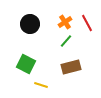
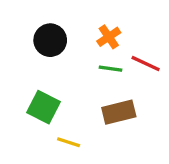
red line: (87, 23) -> (146, 64), moved, turned -36
green line: (66, 41) -> (110, 69), turned 56

